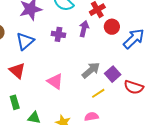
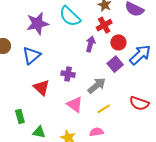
purple cross: (58, 34) -> (68, 74), moved
red triangle: (17, 71) -> (41, 87), moved
purple square: (113, 74) -> (115, 64), moved
pink triangle: (55, 81) -> (75, 104), moved

